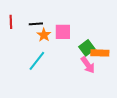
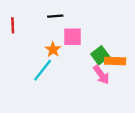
black line: (36, 24) -> (55, 16), moved
orange star: (44, 35) -> (53, 49), moved

